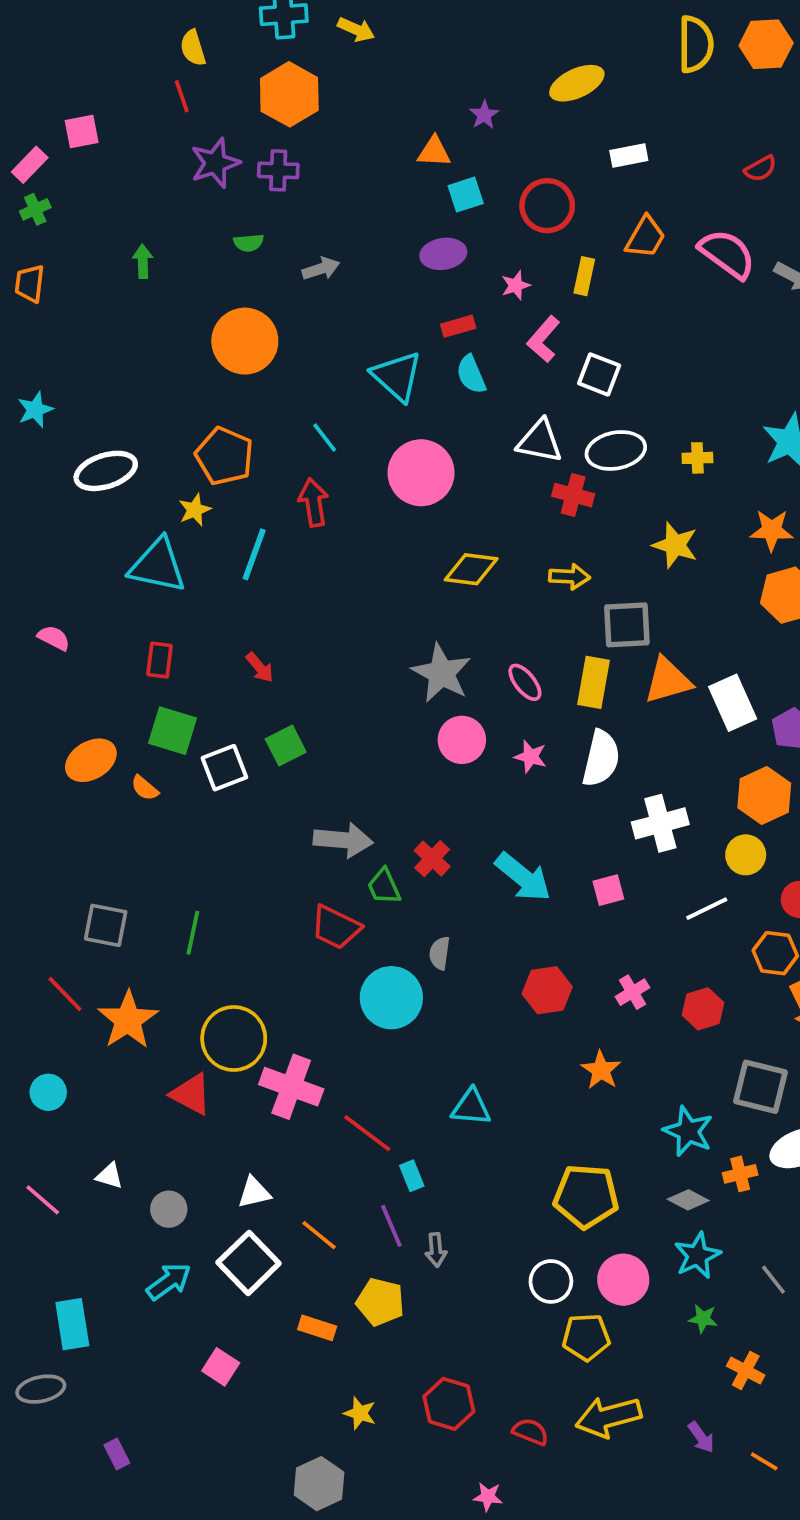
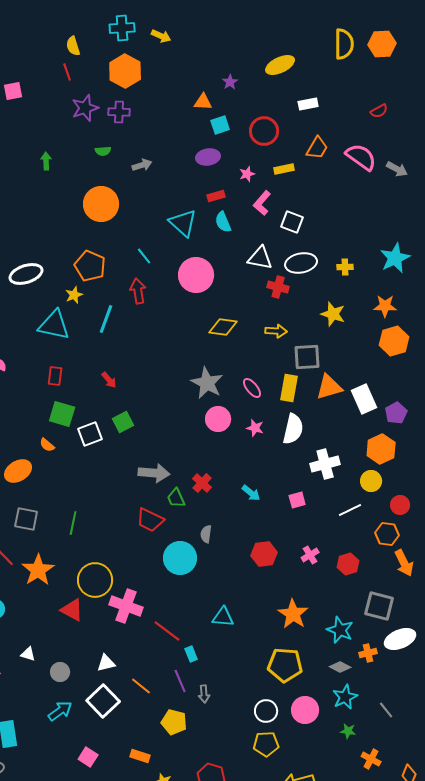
yellow rectangle: (584, 276) -> (284, 169), turned 66
orange ellipse: (91, 760) -> (18, 471), moved
cyan arrow: (523, 877) -> (251, 493), size x0.6
orange star: (601, 1070) -> (293, 614), moved, size x1.4
orange rectangle: (317, 1328) -> (140, 756), moved
yellow pentagon: (586, 1337) -> (266, 744), moved

